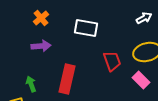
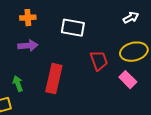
orange cross: (41, 18) -> (28, 18), turned 35

